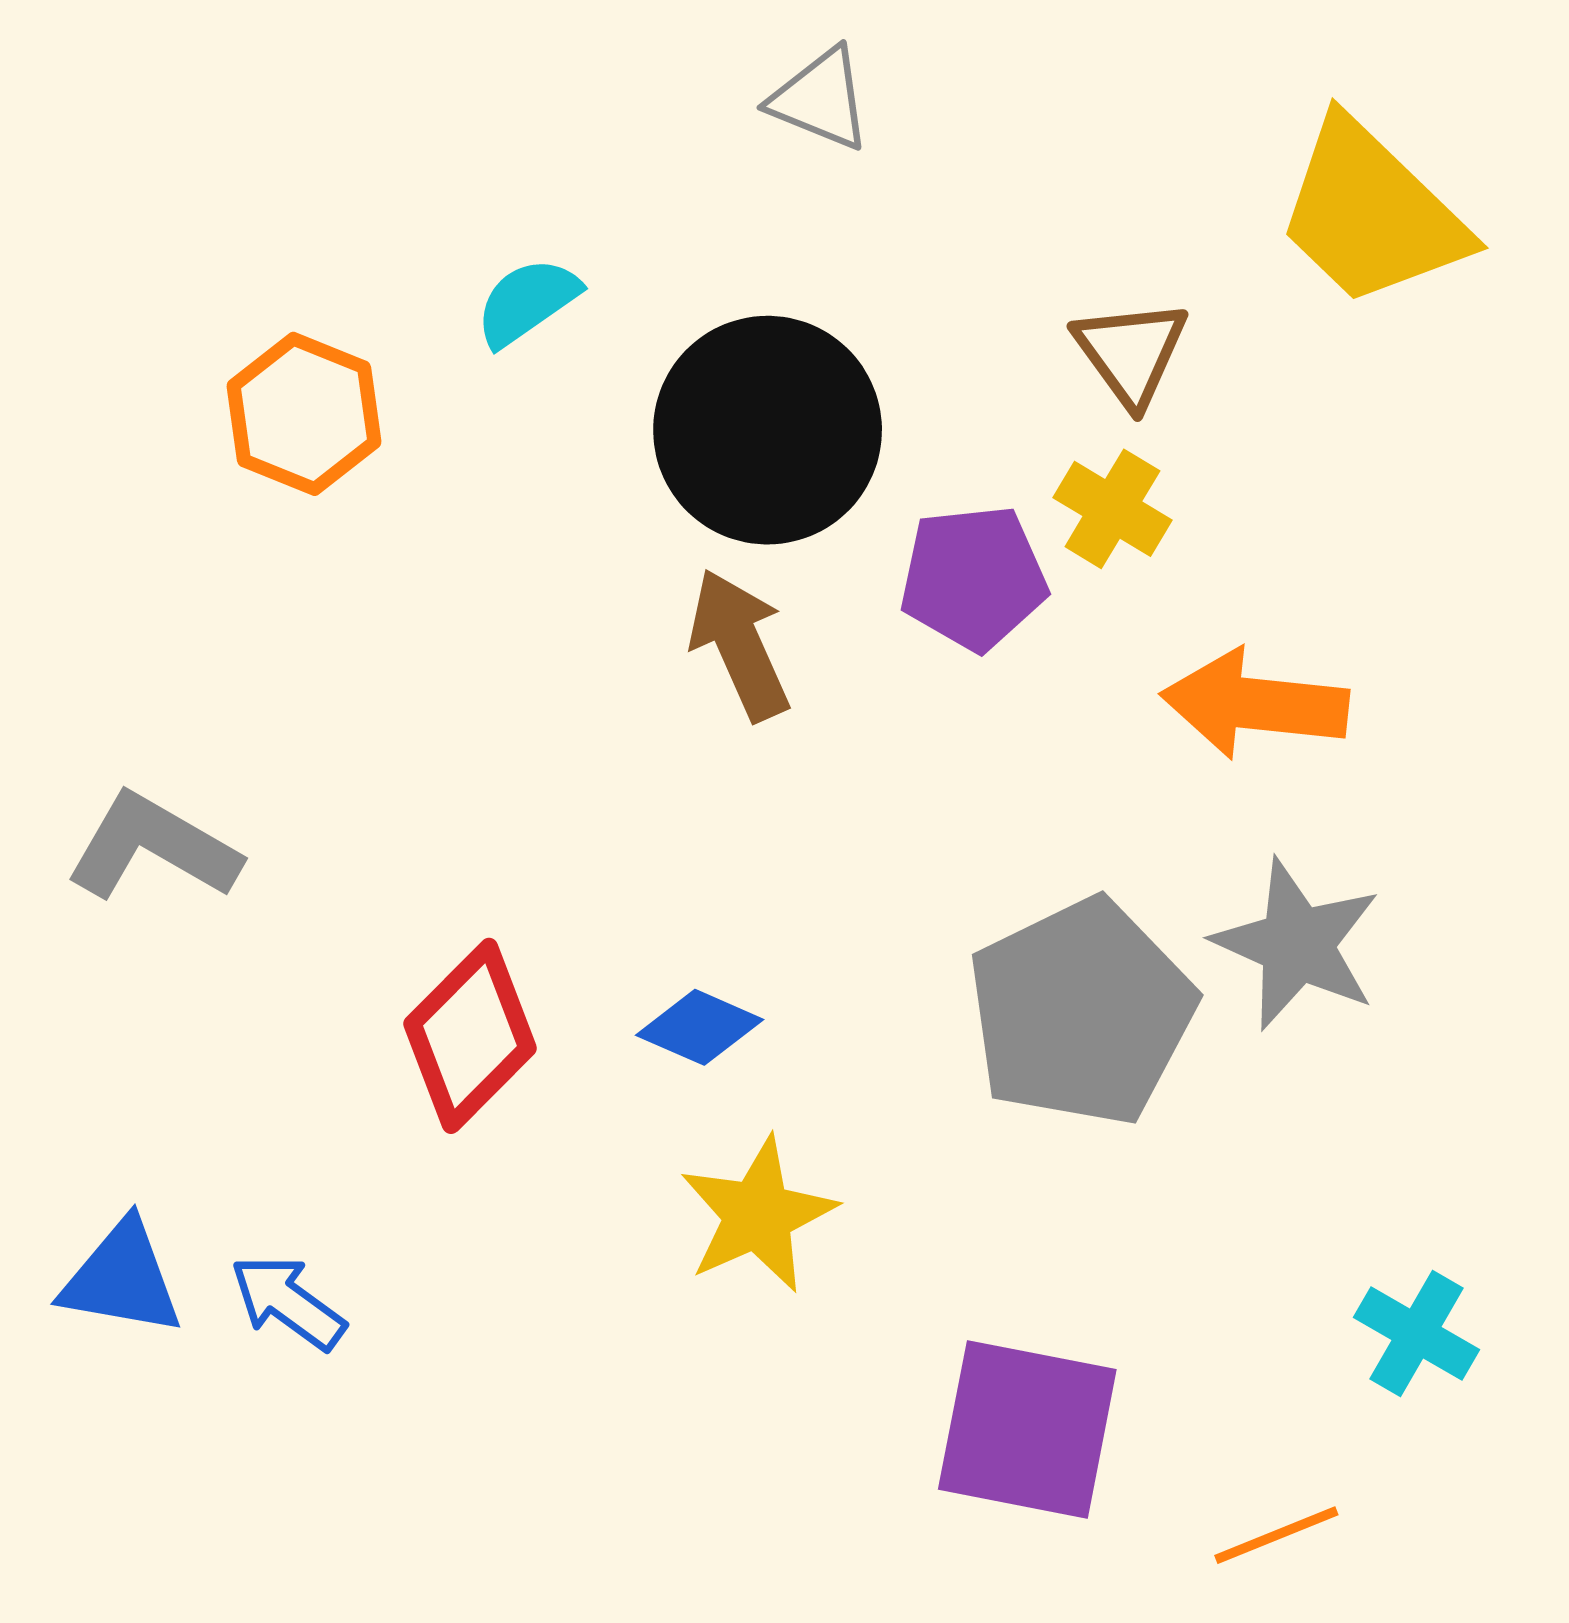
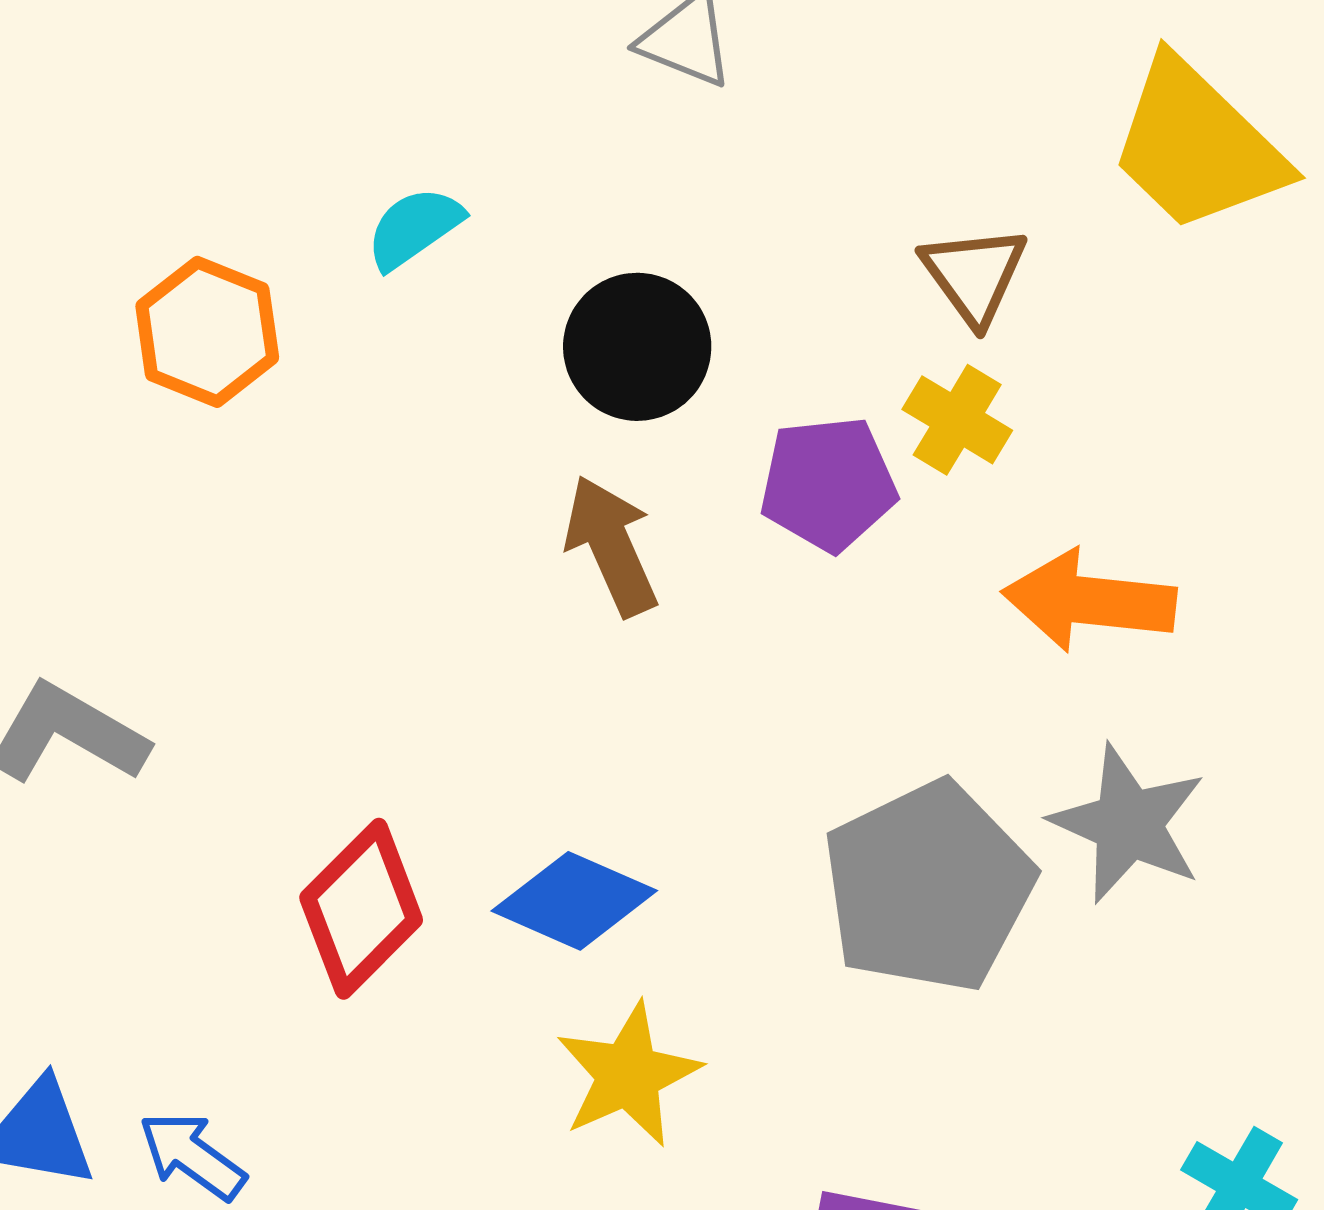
black circle: (768, 430) -> (637, 347), size x0.7
blue diamond: (700, 1027) -> (574, 901), size x1.4

